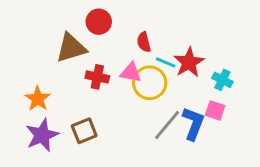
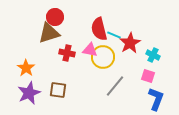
red circle: (99, 22) -> (55, 17), moved
red semicircle: (144, 42) -> (99, 29), size x1.6
cyan line: (166, 62) -> (114, 35), moved
blue L-shape: (193, 124) -> (156, 99), moved
brown square: (84, 131) -> (58, 90), turned 30

